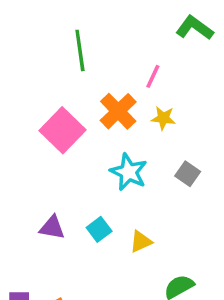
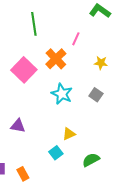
yellow star: (163, 118) -> (101, 63), moved
cyan square: (99, 229) -> (56, 153), moved

